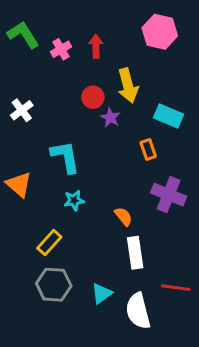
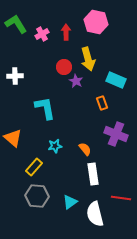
pink hexagon: (160, 32) -> (96, 22), moved
white cross: (22, 110) -> (15, 76), turned 35
orange triangle: (19, 184) -> (13, 138), moved
cyan star: (74, 200) -> (55, 146), moved

